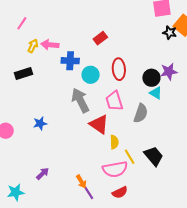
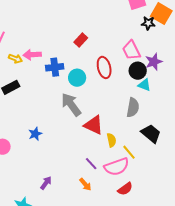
yellow arrow: (33, 46) -> (15, 59), turned 96
pink trapezoid: (114, 101) -> (131, 50), moved
black trapezoid: (154, 156) -> (151, 134), moved
purple line: (89, 193) -> (91, 164), moved

